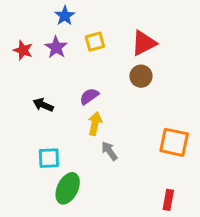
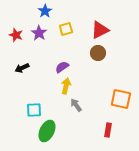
black arrow: (43, 105) -> (22, 68), moved, turned -48
red rectangle: (168, 200) -> (108, 130), moved

